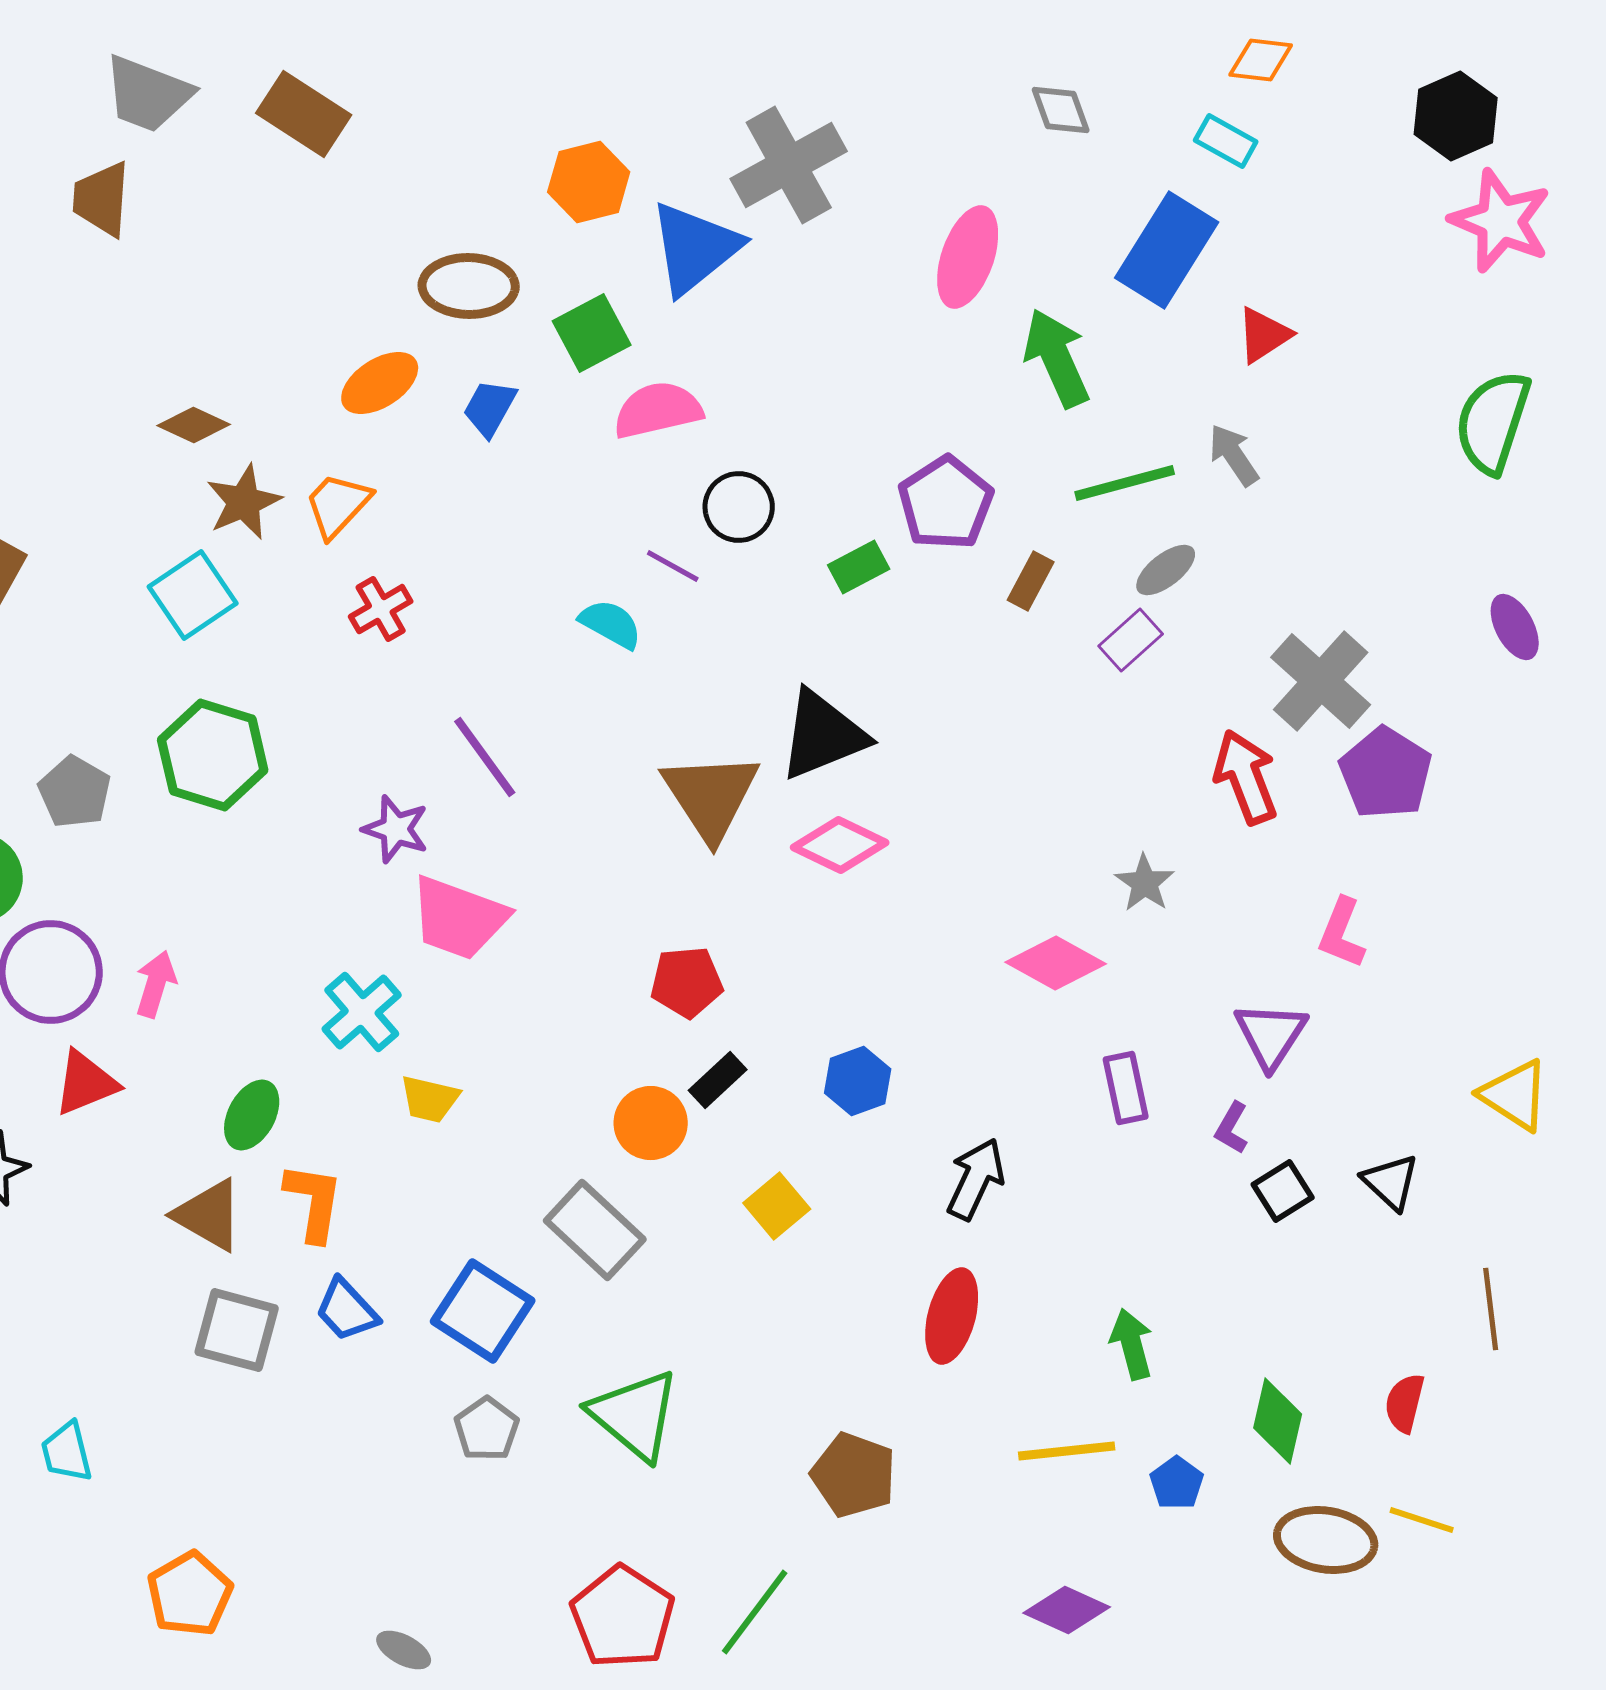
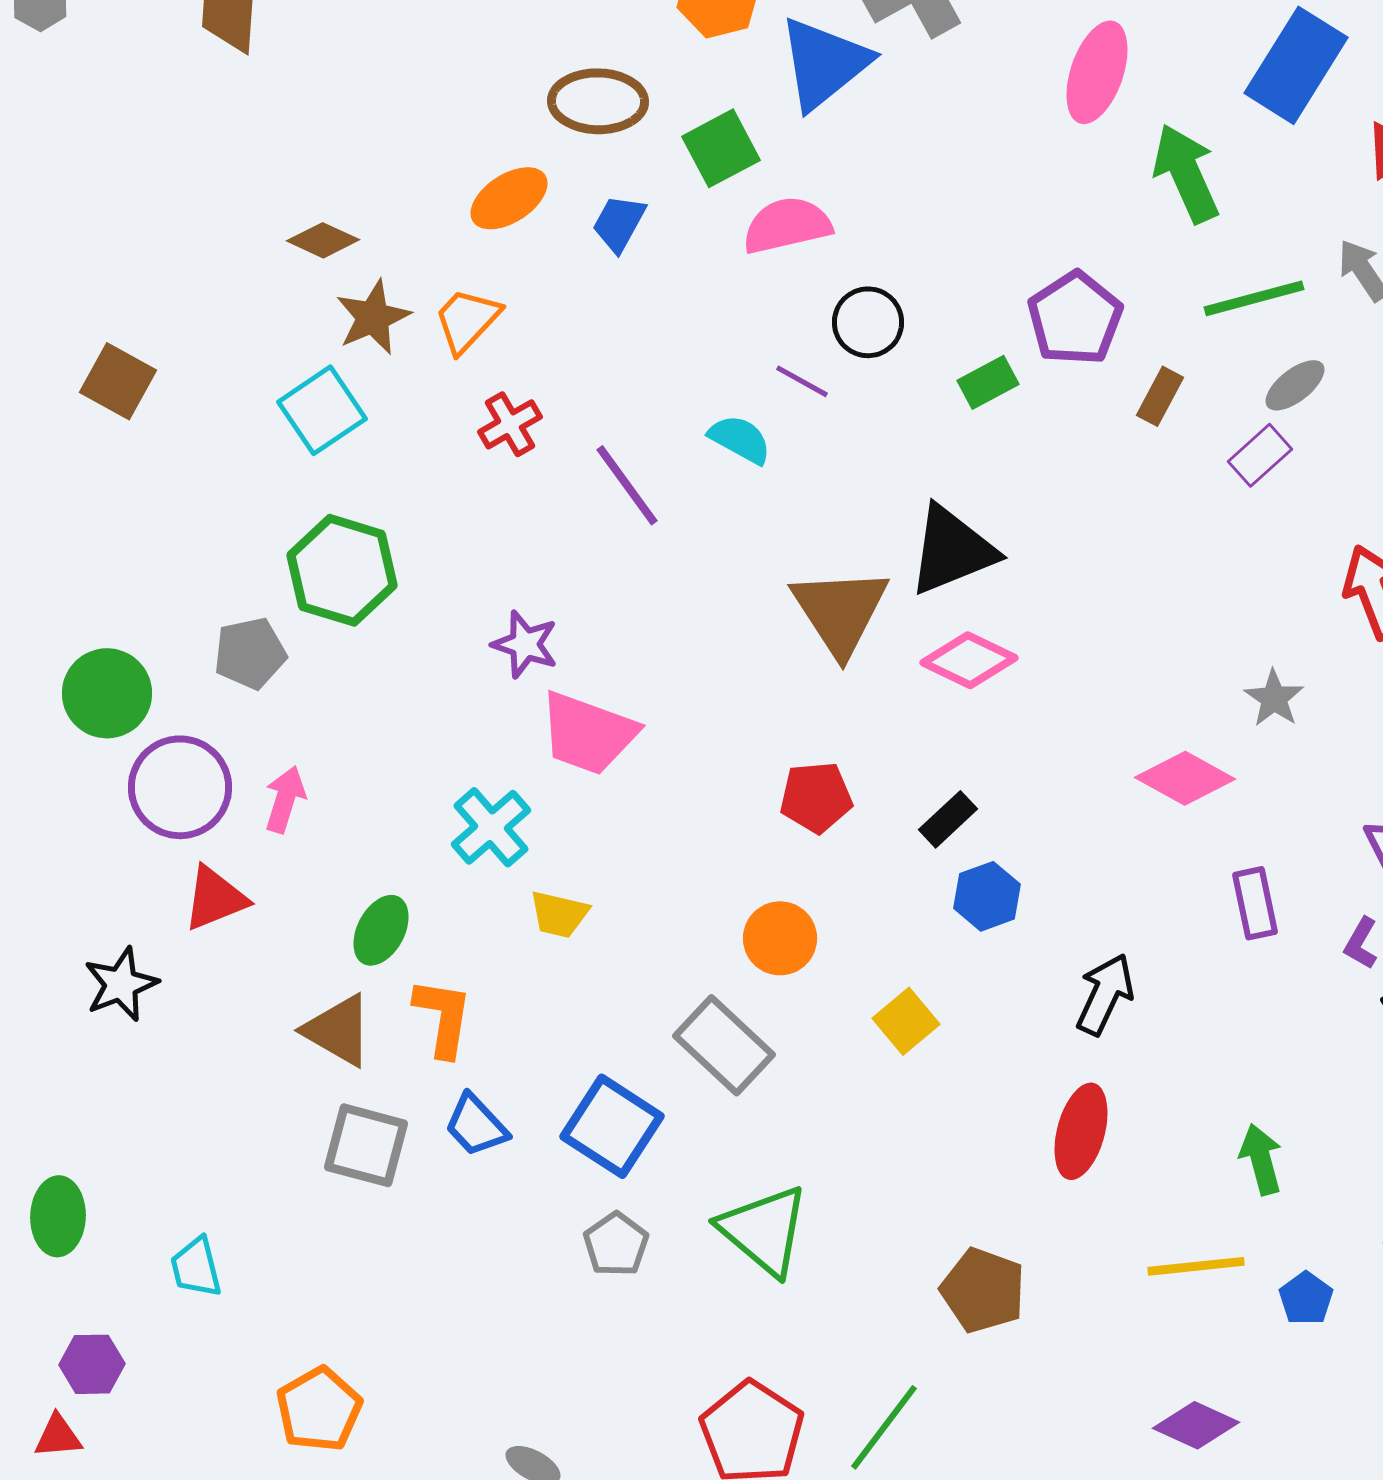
purple line: (485, 757) -> (627, 485), moved
gray pentagon: (75, 792) -> (250, 653), moved, turned 30
black rectangle: (718, 1080) -> (948, 819), moved

